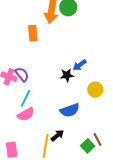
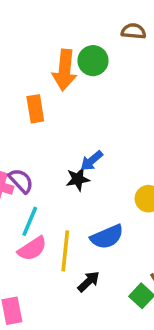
blue arrow: (80, 65) -> (92, 161), moved
black star: (67, 75) -> (78, 179), moved
yellow line: (46, 146) -> (65, 251), moved

